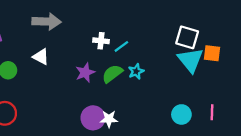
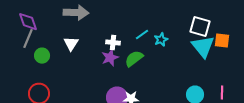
white cross: (101, 41) -> (113, 43), moved
white triangle: (41, 57) -> (71, 44), turned 35
cyan star: (136, 71) -> (161, 40), moved

